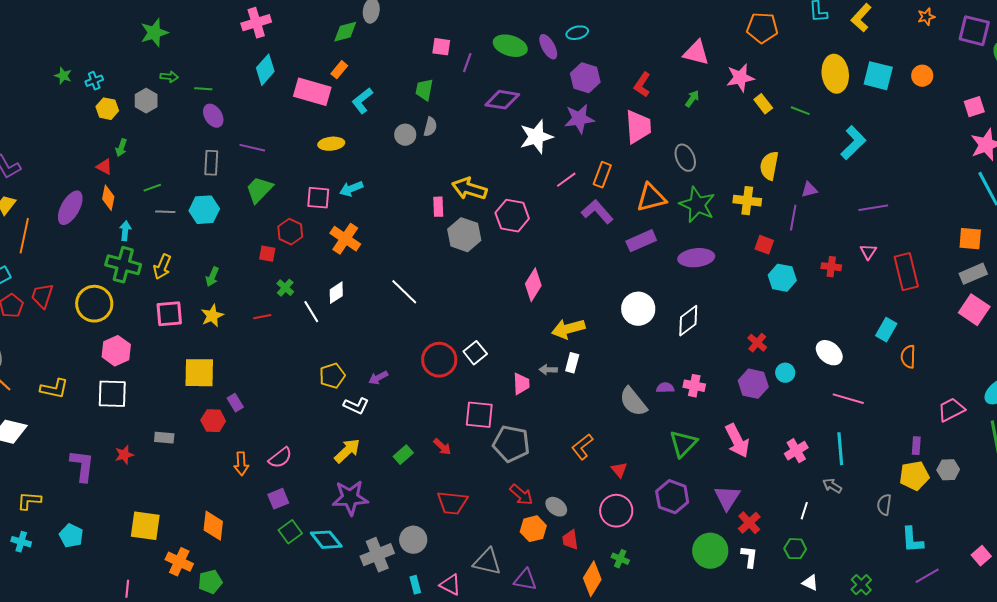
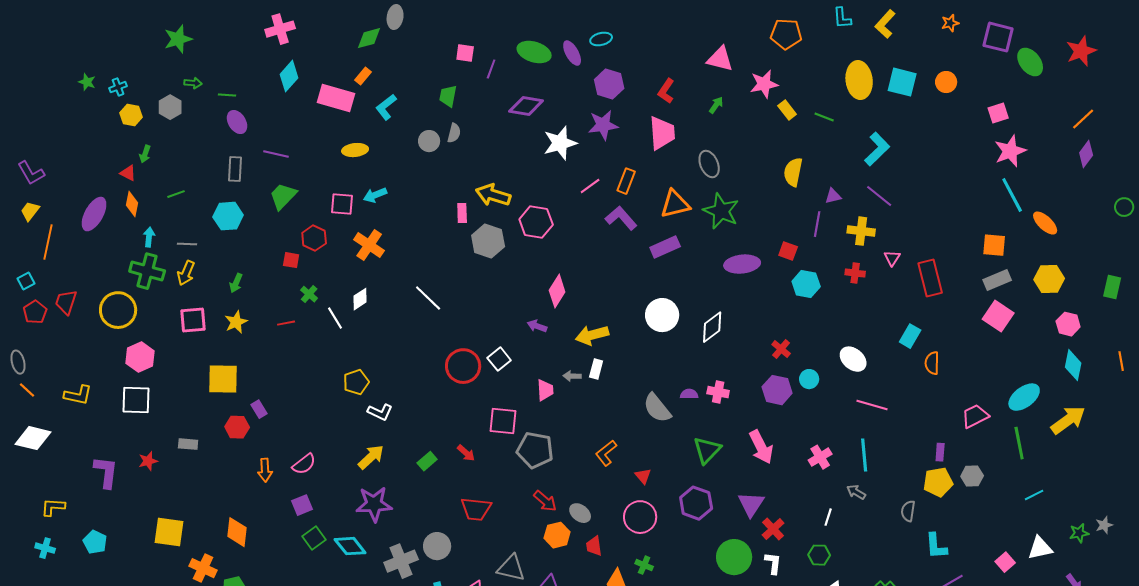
yellow cross: (747, 201) -> (861, 231), moved
purple line: (873, 208) -> (879, 196), moved, turned 48
gray line: (165, 212) -> (187, 244), moved
purple ellipse: (696, 258) -> (742, 264), moved
purple arrow: (378, 378) -> (537, 326), moved, turned 48

